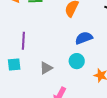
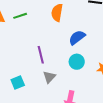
purple line: (23, 41) -> (41, 55), moved

